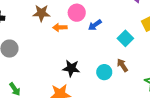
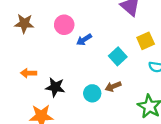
orange arrow: (60, 27) -> (29, 73), moved
brown arrow: (122, 65) -> (113, 86), turned -80

